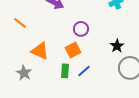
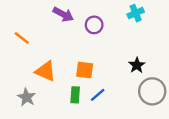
purple circle: (81, 29) -> (94, 25), moved
orange square: (73, 50) -> (85, 70), turned 35

